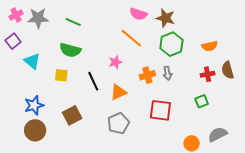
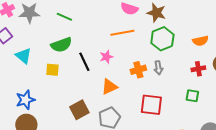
orange line: (131, 38) -> (122, 33), turned -50
green semicircle: (70, 50) -> (61, 45), turned -35
black line: (93, 81) -> (84, 62), moved
green square: (202, 101) -> (192, 96), turned 32
brown square: (72, 115) -> (79, 110), moved

